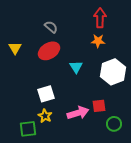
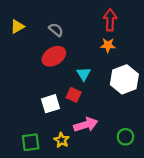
yellow triangle: (15, 48) -> (17, 26), moved, turned 32
red square: (99, 106) -> (74, 95), moved, turned 32
yellow star: (45, 116) -> (62, 140), moved

